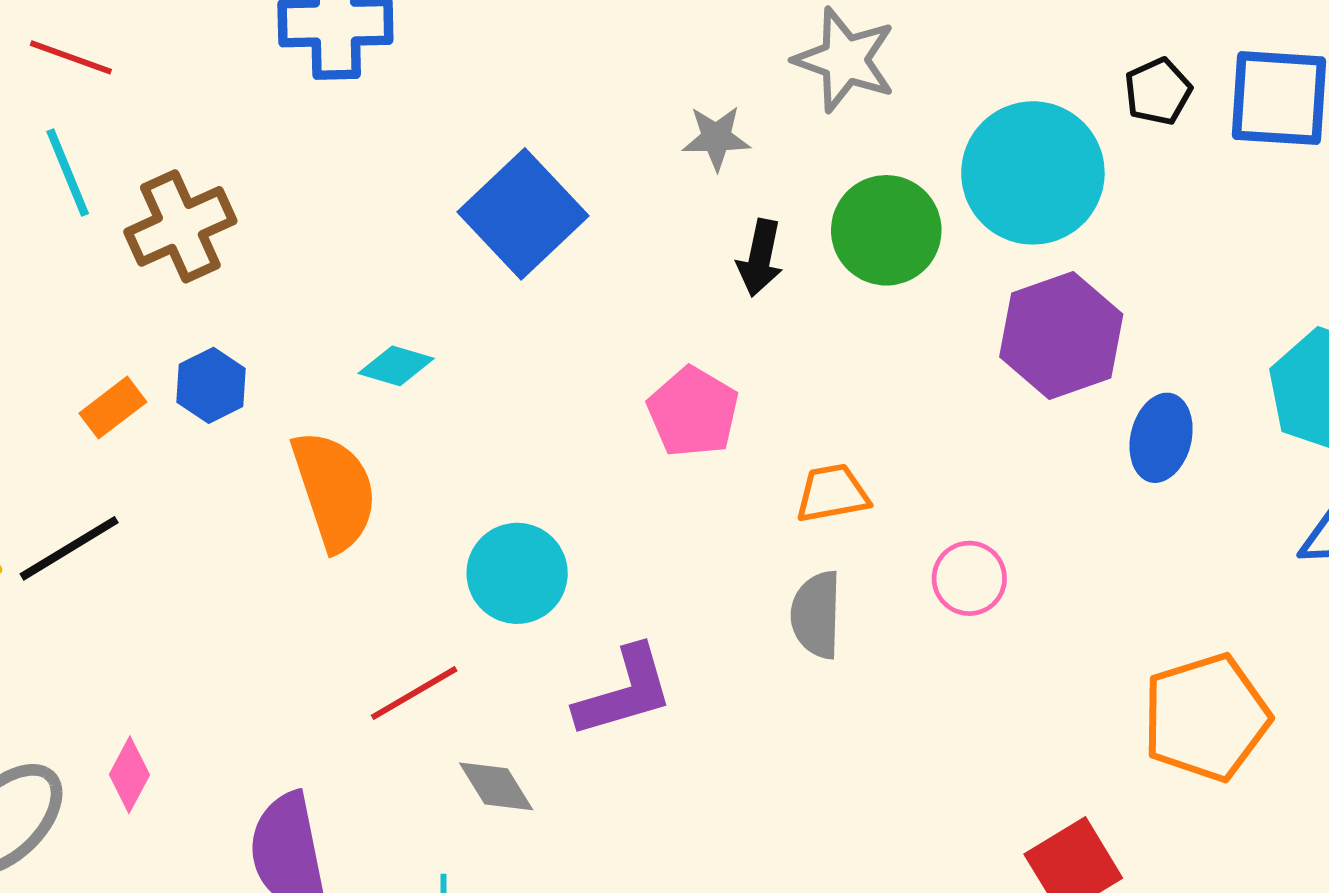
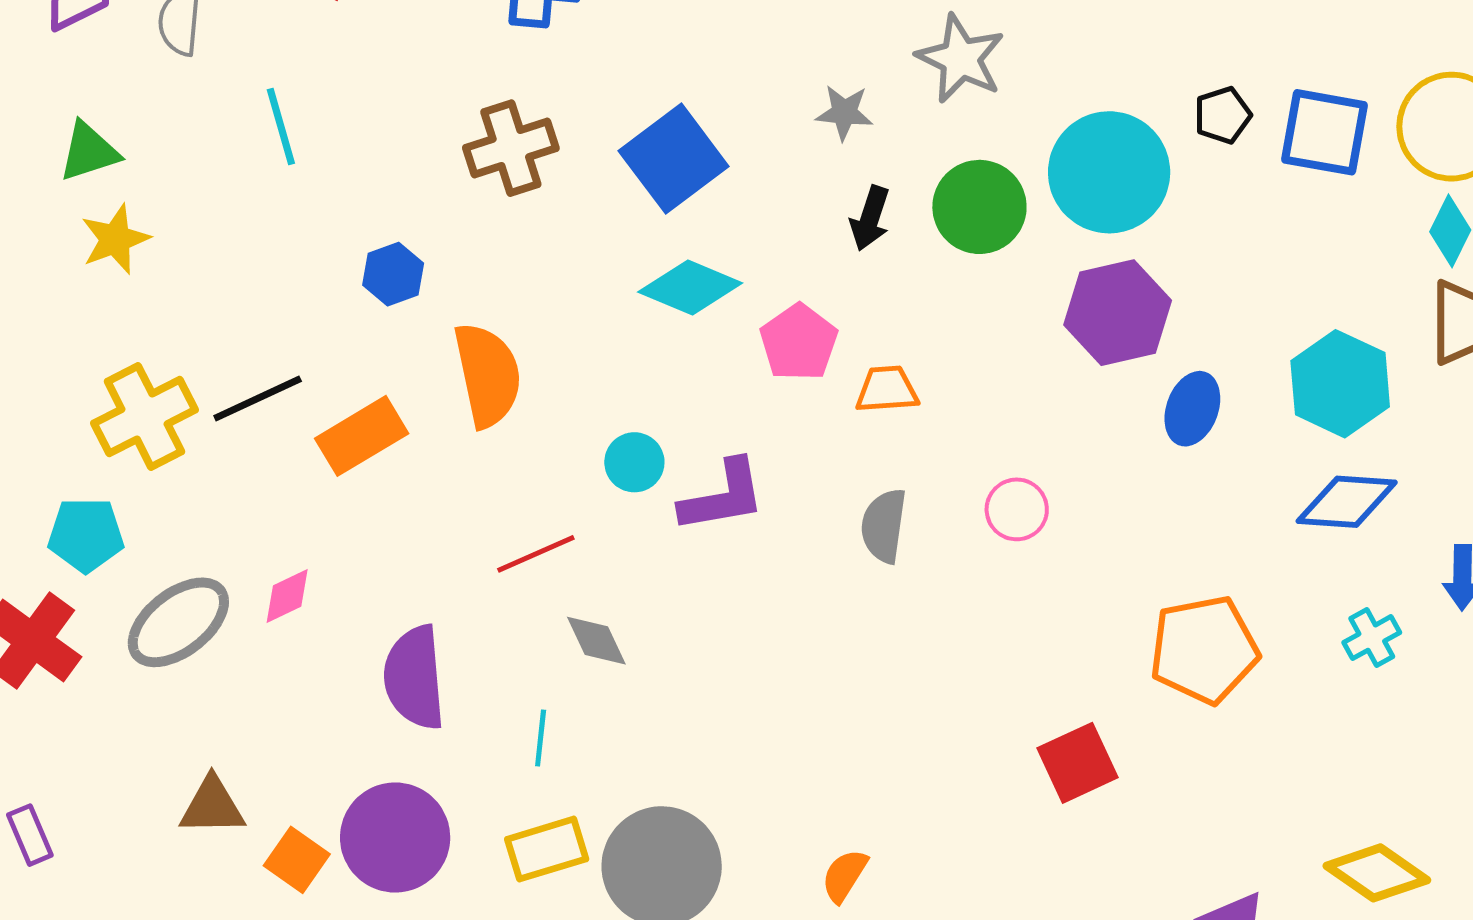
cyan line: (68, 173) -> (281, 127), moved
brown cross: (180, 226) -> (511, 148), moved
cyan diamond: (396, 366) -> (690, 288), moved, size x1.6
orange rectangle: (113, 408) -> (362, 436), moved, size x1.6
orange trapezoid: (832, 493) -> (887, 389), moved
cyan circle: (517, 573) -> (634, 462), size x0.7
purple L-shape: (624, 692) -> (723, 496), moved
pink diamond: (129, 775) -> (287, 596), turned 30

